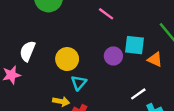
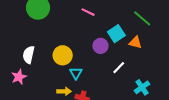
cyan square: (135, 45) -> (116, 34), turned -30
white line: (138, 94) -> (119, 68), moved

